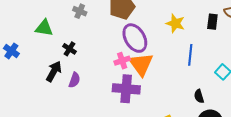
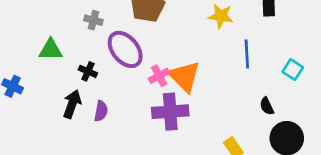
purple ellipse: (135, 38) -> (125, 49), moved

